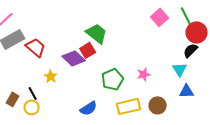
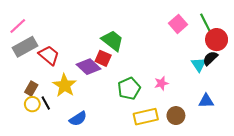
red square: (88, 50) -> (103, 58), turned -35
cyan triangle: (180, 69) -> (199, 65), moved
yellow star: (51, 76) -> (65, 85), size x1.6
brown rectangle: (13, 99) -> (31, 88), moved
yellow circle: (32, 107) -> (32, 104), moved
blue semicircle: (89, 108) -> (78, 119), moved

